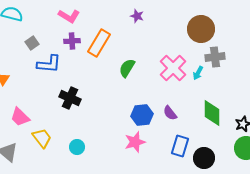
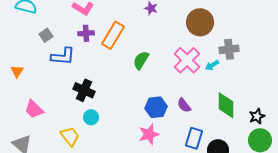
brown circle: (201, 29) -> (200, 22), moved
cyan arrow: (198, 73) -> (212, 65), turned 32
yellow trapezoid: (42, 138) -> (70, 136), moved
cyan circle: (77, 147) -> (91, 117), moved

